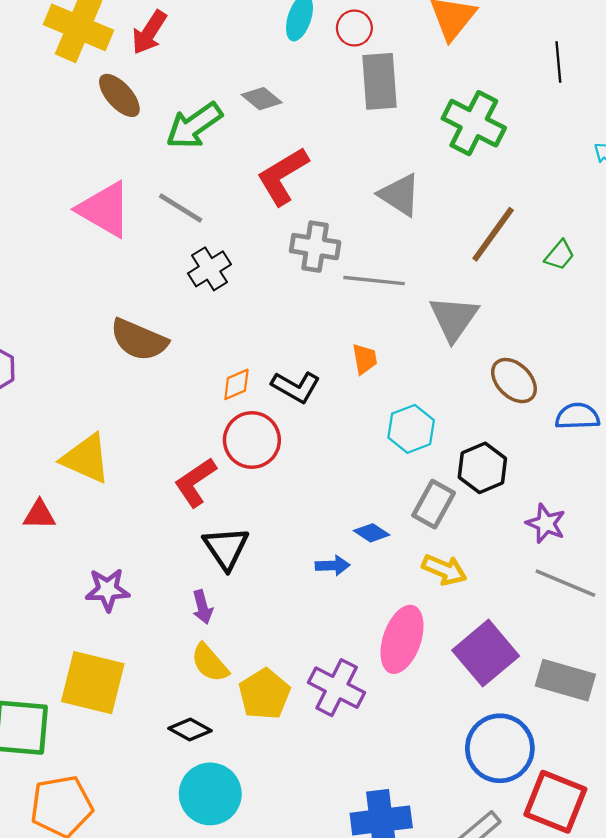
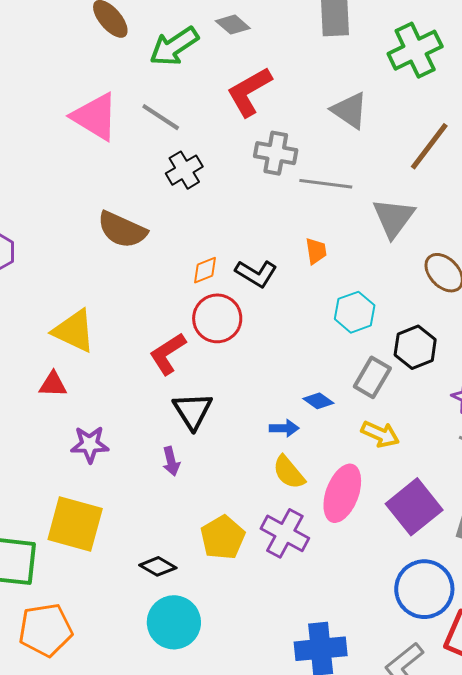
green cross: (474, 123) -> (415, 50), turned 36
red triangle: (39, 515) -> (53, 384), moved
yellow semicircle: (210, 663) -> (289, 472), moved

